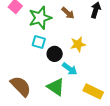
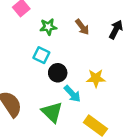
green star: (40, 18) -> (48, 27), size x0.6
yellow star: (78, 44) -> (96, 78), moved

